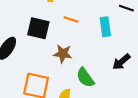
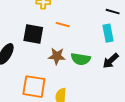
cyan rectangle: (105, 27) -> (108, 33), moved
green semicircle: (85, 78) -> (81, 59), moved, turned -42

